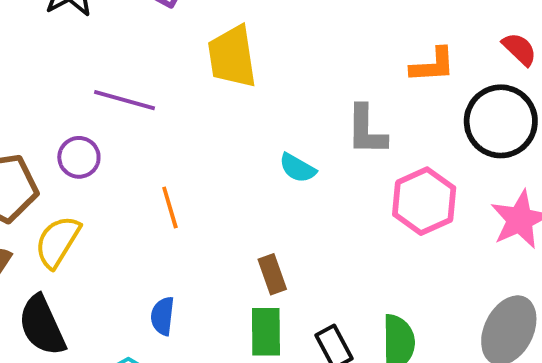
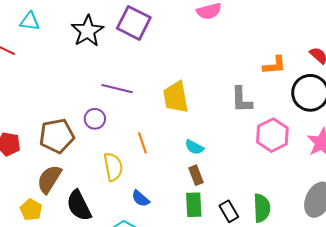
yellow trapezoid: (232, 57) -> (176, 97), moved
cyan semicircle: (297, 168) -> (194, 147), moved
yellow semicircle: (58, 242) -> (113, 167), moved, turned 140
blue semicircle: (163, 316) -> (141, 199), turned -54

